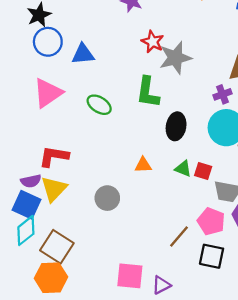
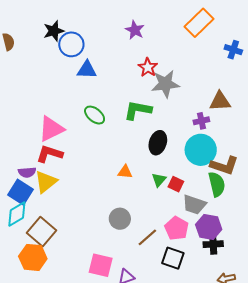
blue circle: (48, 42) -> (71, 44), moved
green L-shape: (148, 92) -> (138, 110), turned 84
pink triangle: (48, 93) -> (51, 129), moved
green triangle: (183, 169) -> (159, 180), turned 42
gray circle: (107, 198) -> (120, 219), moved

